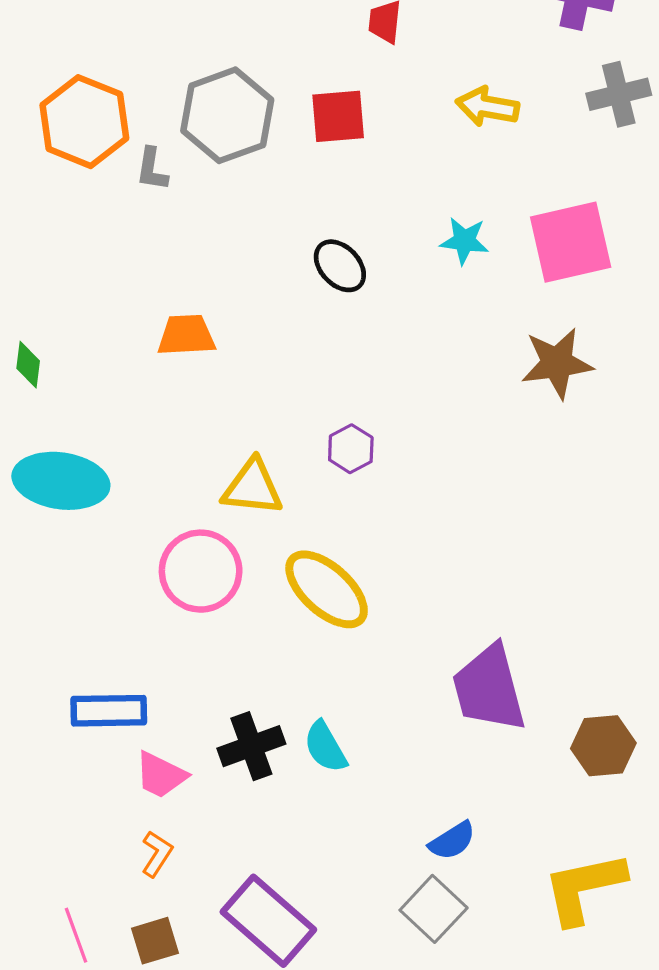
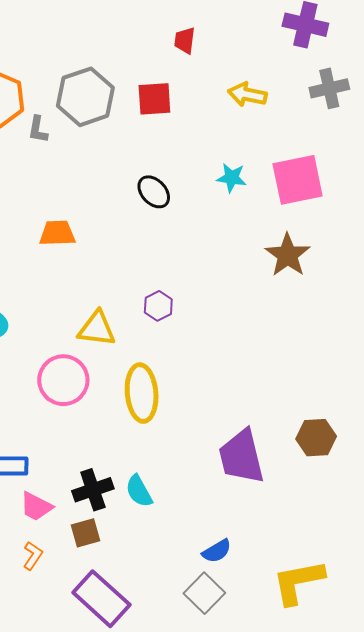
brown star: (557, 363) -> (288, 255), turned -30
yellow ellipse: (327, 589) -> (142, 393), turned 42
brown hexagon: (603, 746) -> (316, 438), moved
brown square: (155, 941) -> (85, 533), moved

